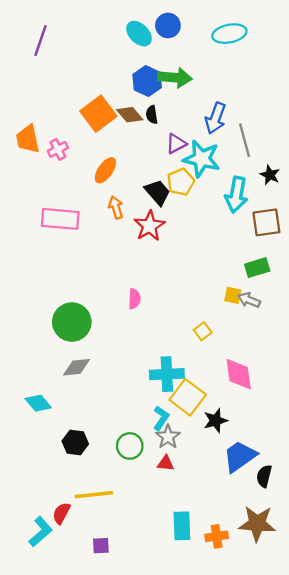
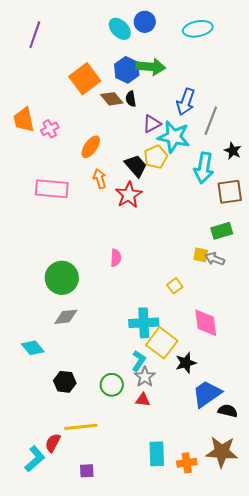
orange square: (98, 114) -> (85, 79), moved
gray line: (244, 140) -> (211, 121), turned 36
black semicircle: (264, 476) -> (228, 411), turned 90

